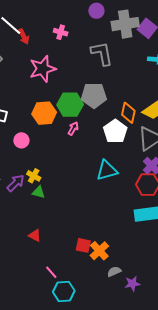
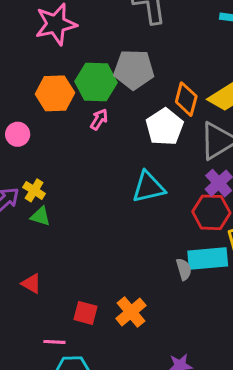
red square: (83, 245) -> (85, 313), moved
pink line: (51, 272) -> (54, 342), turned -48
gray semicircle: (114, 272) -> (184, 269), moved, turned 96

